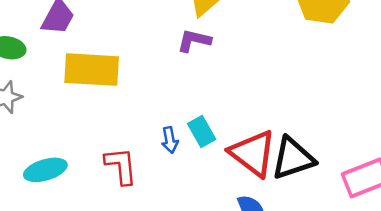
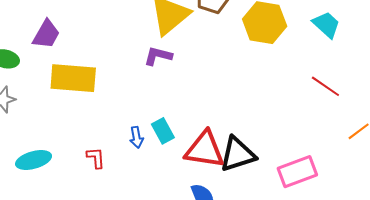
red triangle: (253, 153) -> (205, 150), turned -30
red L-shape: (121, 166) -> (96, 158), size x0.7

